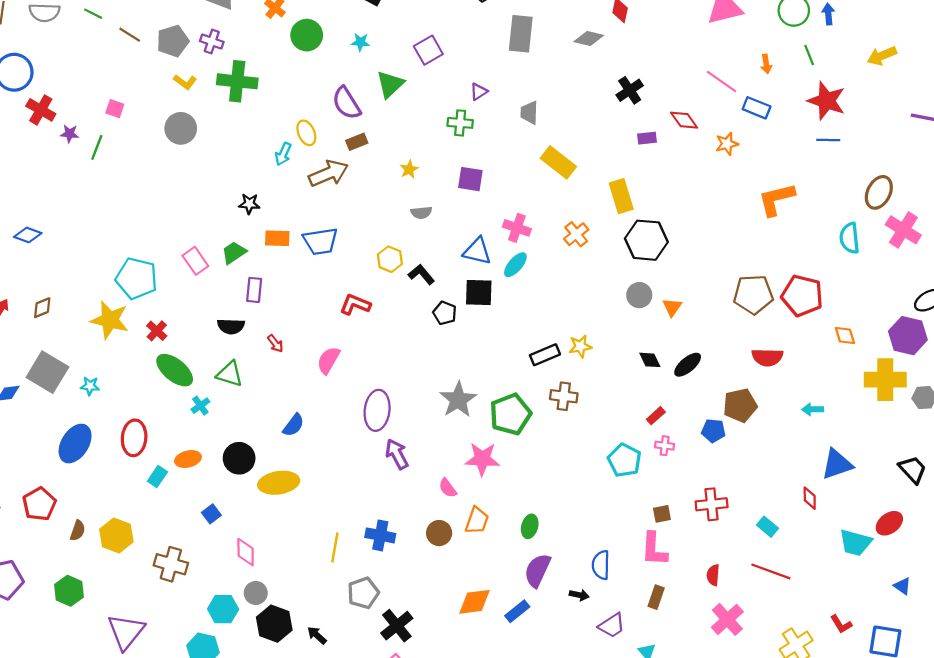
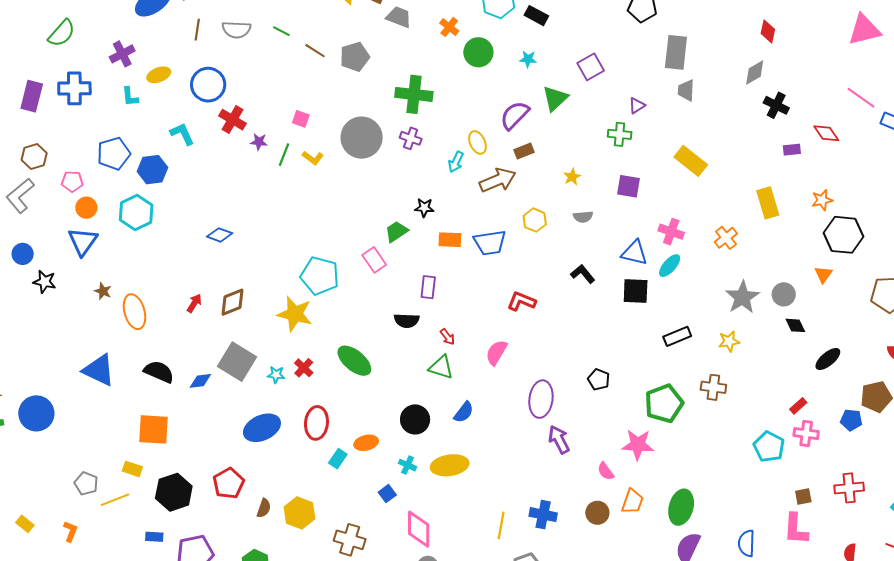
gray diamond: (589, 39) -> (755, 73), moved, turned -44
purple cross: (212, 42) -> (411, 138), moved
yellow L-shape: (185, 82) -> (313, 158), moved
black cross: (630, 90) -> (776, 105), turned -30
purple semicircle: (346, 103) -> (515, 115), turned 76
gray trapezoid: (529, 113) -> (686, 90), moved
gray circle: (181, 128) -> (362, 138), size x1.4
orange star: (727, 144) -> (822, 200), moved
yellow rectangle: (558, 162) -> (691, 161), moved
black hexagon: (646, 240) -> (843, 235), moved
green trapezoid: (234, 253) -> (396, 232), moved
yellow hexagon: (390, 259) -> (535, 220), moved
orange triangle: (672, 307) -> (823, 274), moved
brown diamond: (42, 308) -> (233, 302), size x1.4
black pentagon: (445, 313) -> (599, 379), moved
red cross: (157, 331) -> (304, 368), moved
black rectangle: (545, 355) -> (677, 336), moved
black diamond: (650, 360) -> (795, 325), moved
green triangle: (230, 374) -> (441, 367), moved
gray star: (458, 400) -> (742, 297), moved
cyan cross: (200, 406) -> (408, 465), moved, turned -30
blue ellipse: (75, 444) -> (262, 428), turned 33
pink cross: (665, 446) -> (806, 434), size x1.4
black circle: (239, 458) -> (415, 419), moved
green ellipse: (530, 526) -> (681, 507), size x1.6
pink diamond: (246, 552) -> (419, 529), size x1.4

